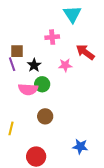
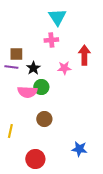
cyan triangle: (72, 14) -> (57, 17), moved
red arrow: (85, 52) -> (84, 55), turned 54
purple line: (12, 64) -> (11, 67), turned -64

